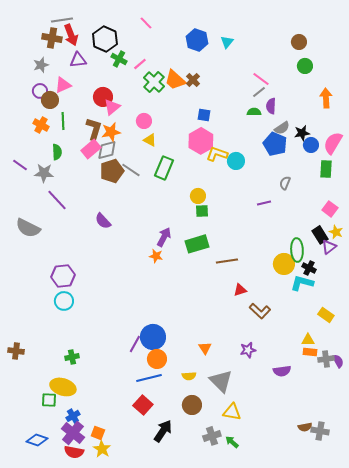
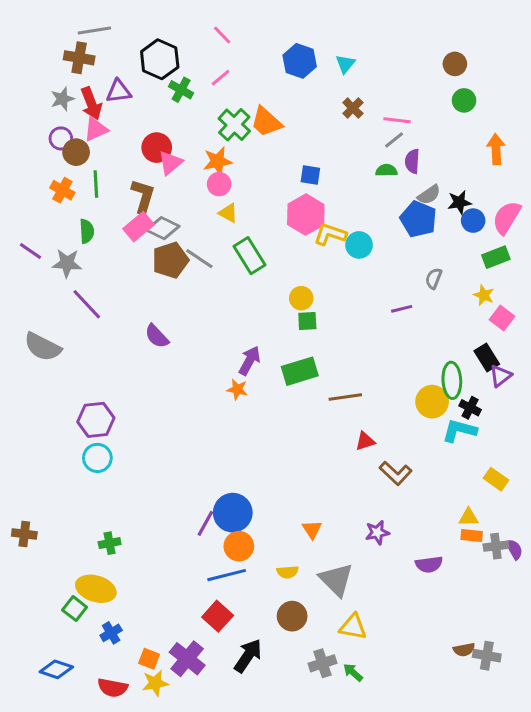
red arrow: (71, 35) -> (91, 103), moved
pink line: (140, 64) -> (221, 78), moved
pink line: (261, 79) -> (397, 120), turned -30
brown cross: (193, 80) -> (353, 108), moved
orange star: (111, 132) -> (218, 161), moved
gray diamond: (107, 150) -> (163, 228), turned 40
green rectangle: (164, 168) -> (249, 256), turned -55
green rectangle: (326, 169) -> (496, 257), turned 66
yellow star: (336, 232) -> (484, 295), moved
green square: (49, 400) -> (75, 609), turned 35
purple cross: (73, 433) -> (187, 659), moved
yellow star: (102, 449) -> (155, 683), turned 30

